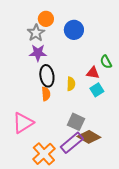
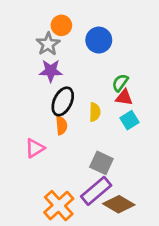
green semicircle: (106, 62) -> (120, 83), moved, turned 64
black ellipse: (47, 76) -> (63, 101), turned 35
pink triangle: (23, 123) -> (35, 148), moved, size x0.7
brown diamond: (89, 137) -> (119, 204), moved

